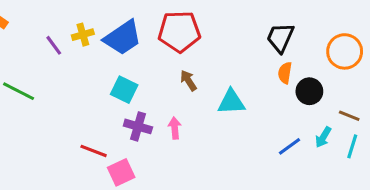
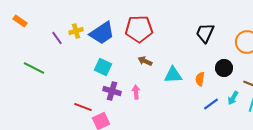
orange semicircle: (285, 73) -> (200, 79), moved
brown arrow: (188, 81) -> (145, 61), turned -32

